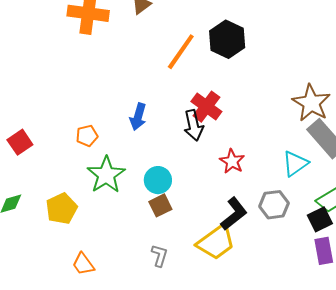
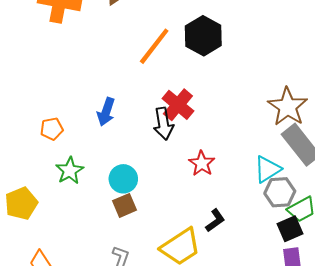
green star: (106, 175) -> (70, 171), size x0.7
gray hexagon: (274, 205) -> (280, 192), moved
black L-shape: (234, 214) -> (215, 220), moved, size x0.7

